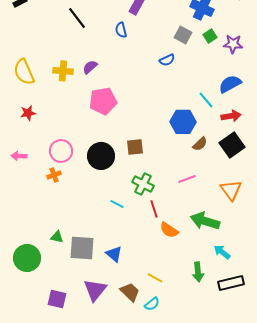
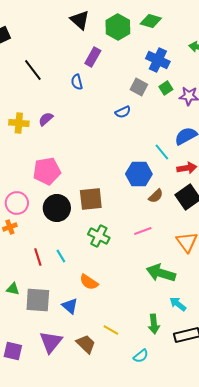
pink pentagon: (103, 101) -> (47, 171), moved
brown square: (135, 147) -> (91, 199), size x1.4
cyan line: (117, 204) -> (61, 256), moved, turned 32
red line: (154, 209) -> (38, 257), moved
orange semicircle: (169, 230) -> (89, 282), moved
cyan semicircle: (152, 304) -> (141, 356), moved

